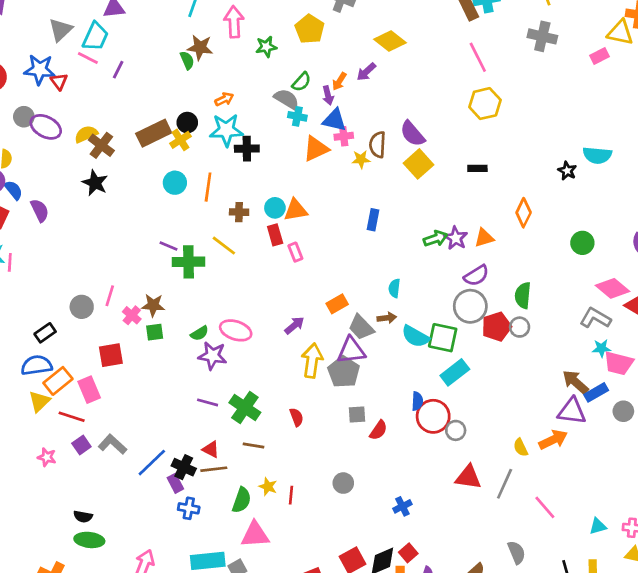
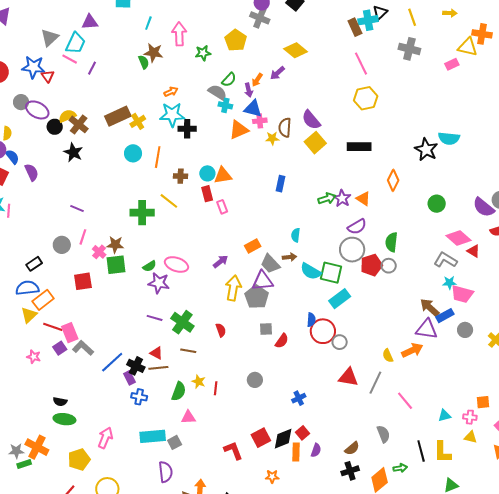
black circle: (187, 123) -> (55, 127), moved
black rectangle: (477, 168) -> (359, 147), size x1.6
black star: (567, 171) -> (426, 150), size x1.6
orange triangle: (484, 238) -> (363, 199), turned 49
purple line: (168, 246) -> (77, 208), moved
green square: (155, 332) -> (116, 265), size x1.5
pink rectangle: (89, 390) -> (70, 333), moved
pink triangle: (255, 535) -> (188, 417), size x0.7

